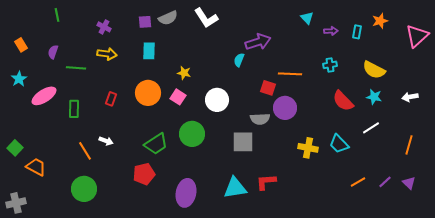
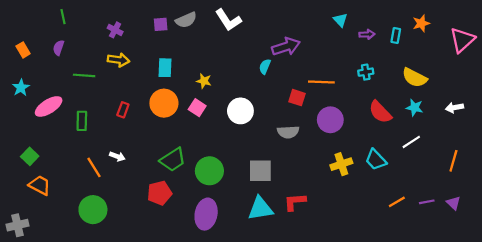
cyan rectangle: (149, 51) -> (165, 68), moved
purple semicircle: (53, 52) -> (59, 48), moved
purple circle: (285, 108) -> (330, 120), moved
green circle: (192, 134) -> (209, 171), moved
gray square: (243, 142) -> (260, 171), moved
green square: (15, 148) -> (30, 156), moved
yellow cross: (308, 148) -> (341, 164), turned -30
purple line: (385, 182) -> (427, 202), turned 32

